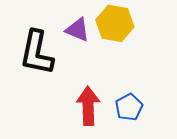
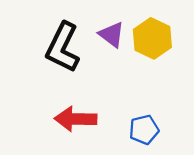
red arrow: (88, 106) -> (76, 119), moved, turned -102

